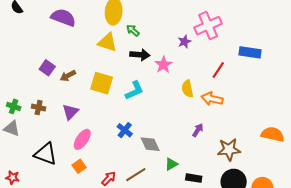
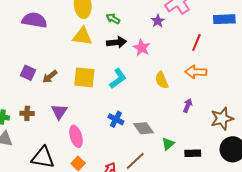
green arrow: (133, 30) -> (113, 19), moved
yellow semicircle: (187, 89) -> (162, 80), moved
pink ellipse: (82, 139) -> (76, 136), turned -40

